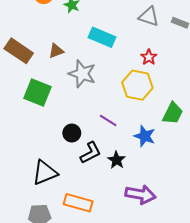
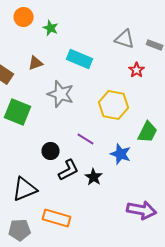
brown triangle: (56, 51) -> (36, 63), moved
red star: (149, 57) -> (137, 70), moved
purple arrow: (140, 194) -> (142, 210), moved

